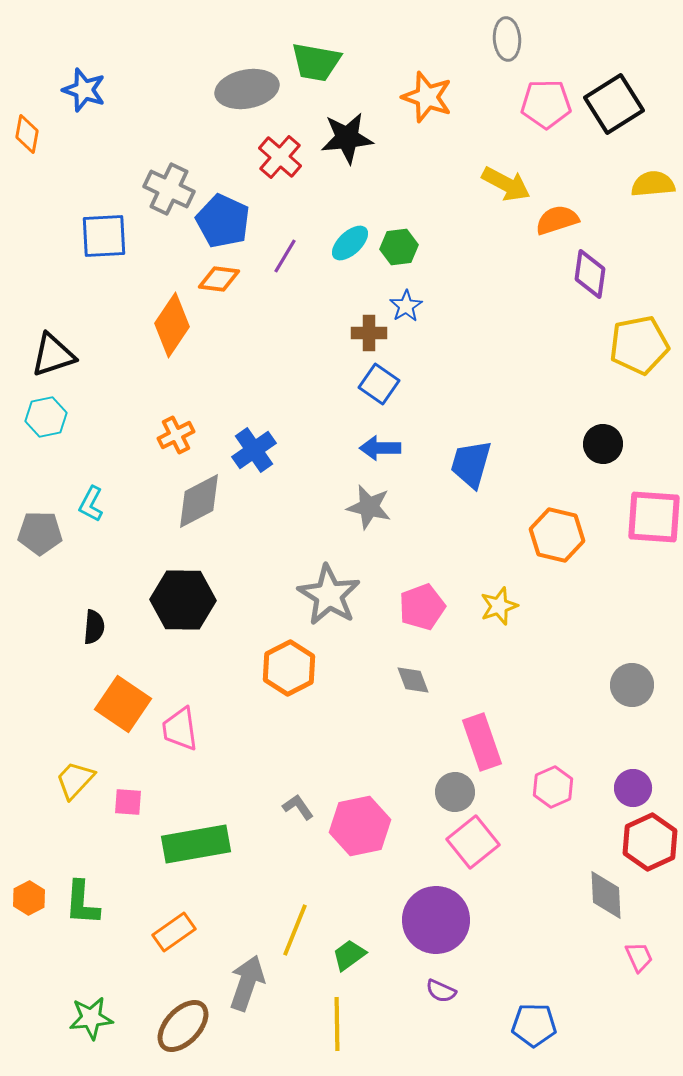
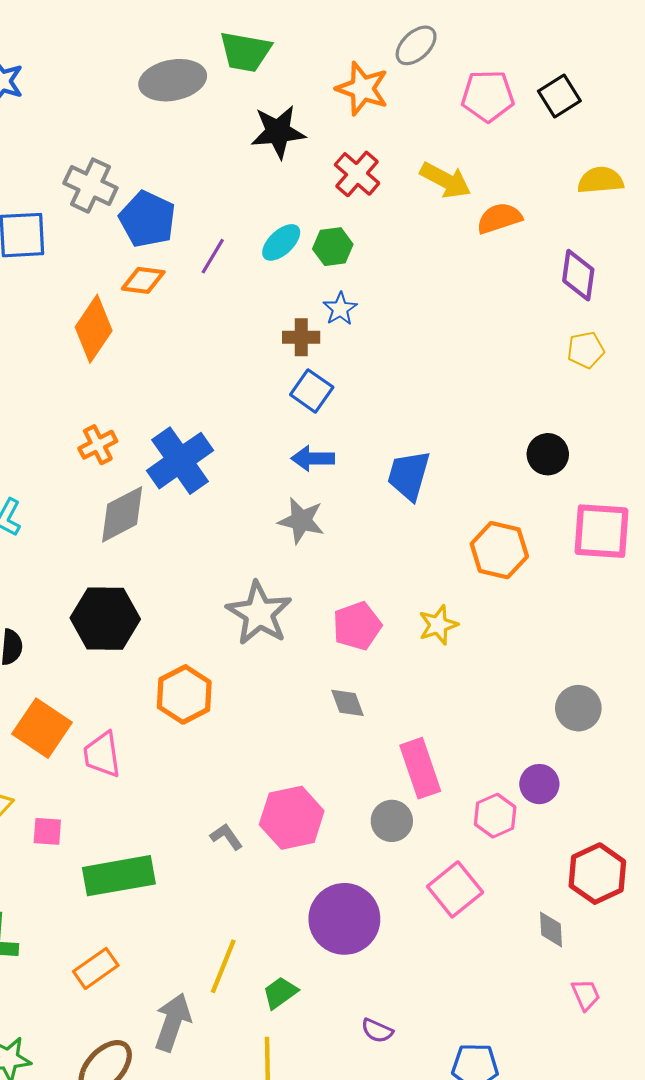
gray ellipse: (507, 39) -> (416, 45), moved, turned 51
black square: (614, 104) -> (559, 96), size x0.7
red cross: (280, 157) -> (357, 174), moved
purple diamond: (590, 274) -> (578, 275), moved
yellow pentagon: (639, 345) -> (586, 350), size x0.6
blue cross: (254, 450) -> (180, 461), size x1.4
orange hexagon: (289, 668) -> (184, 694), moved
purple circle: (633, 788) -> (539, 784), moved
pink hexagon: (360, 826) -> (292, 818), moved
pink square: (473, 842) -> (455, 889), moved
gray diamond: (606, 895) -> (551, 929), size x0.7
purple circle: (436, 920) -> (344, 919), moved

